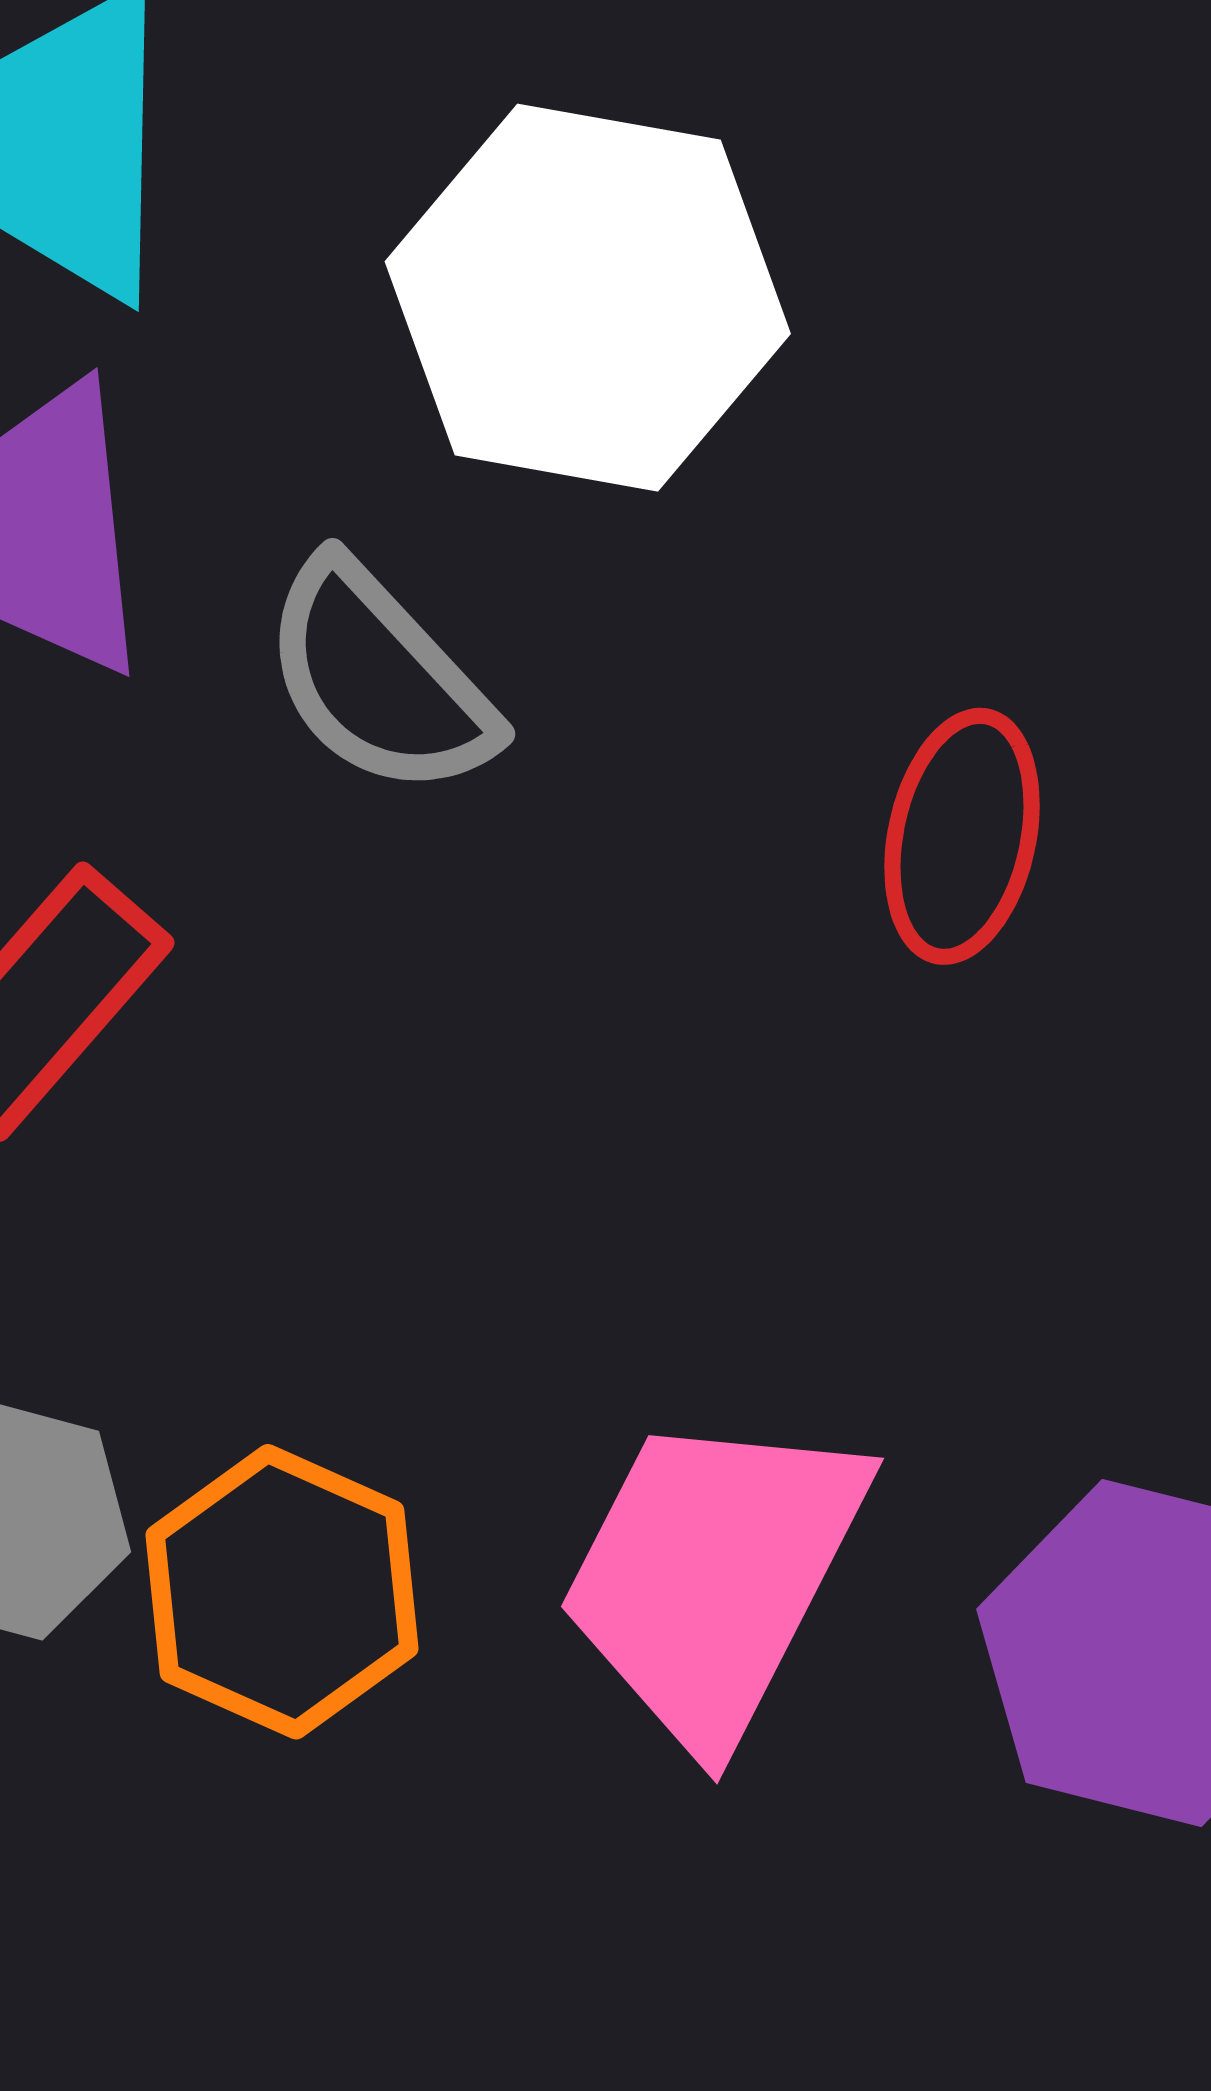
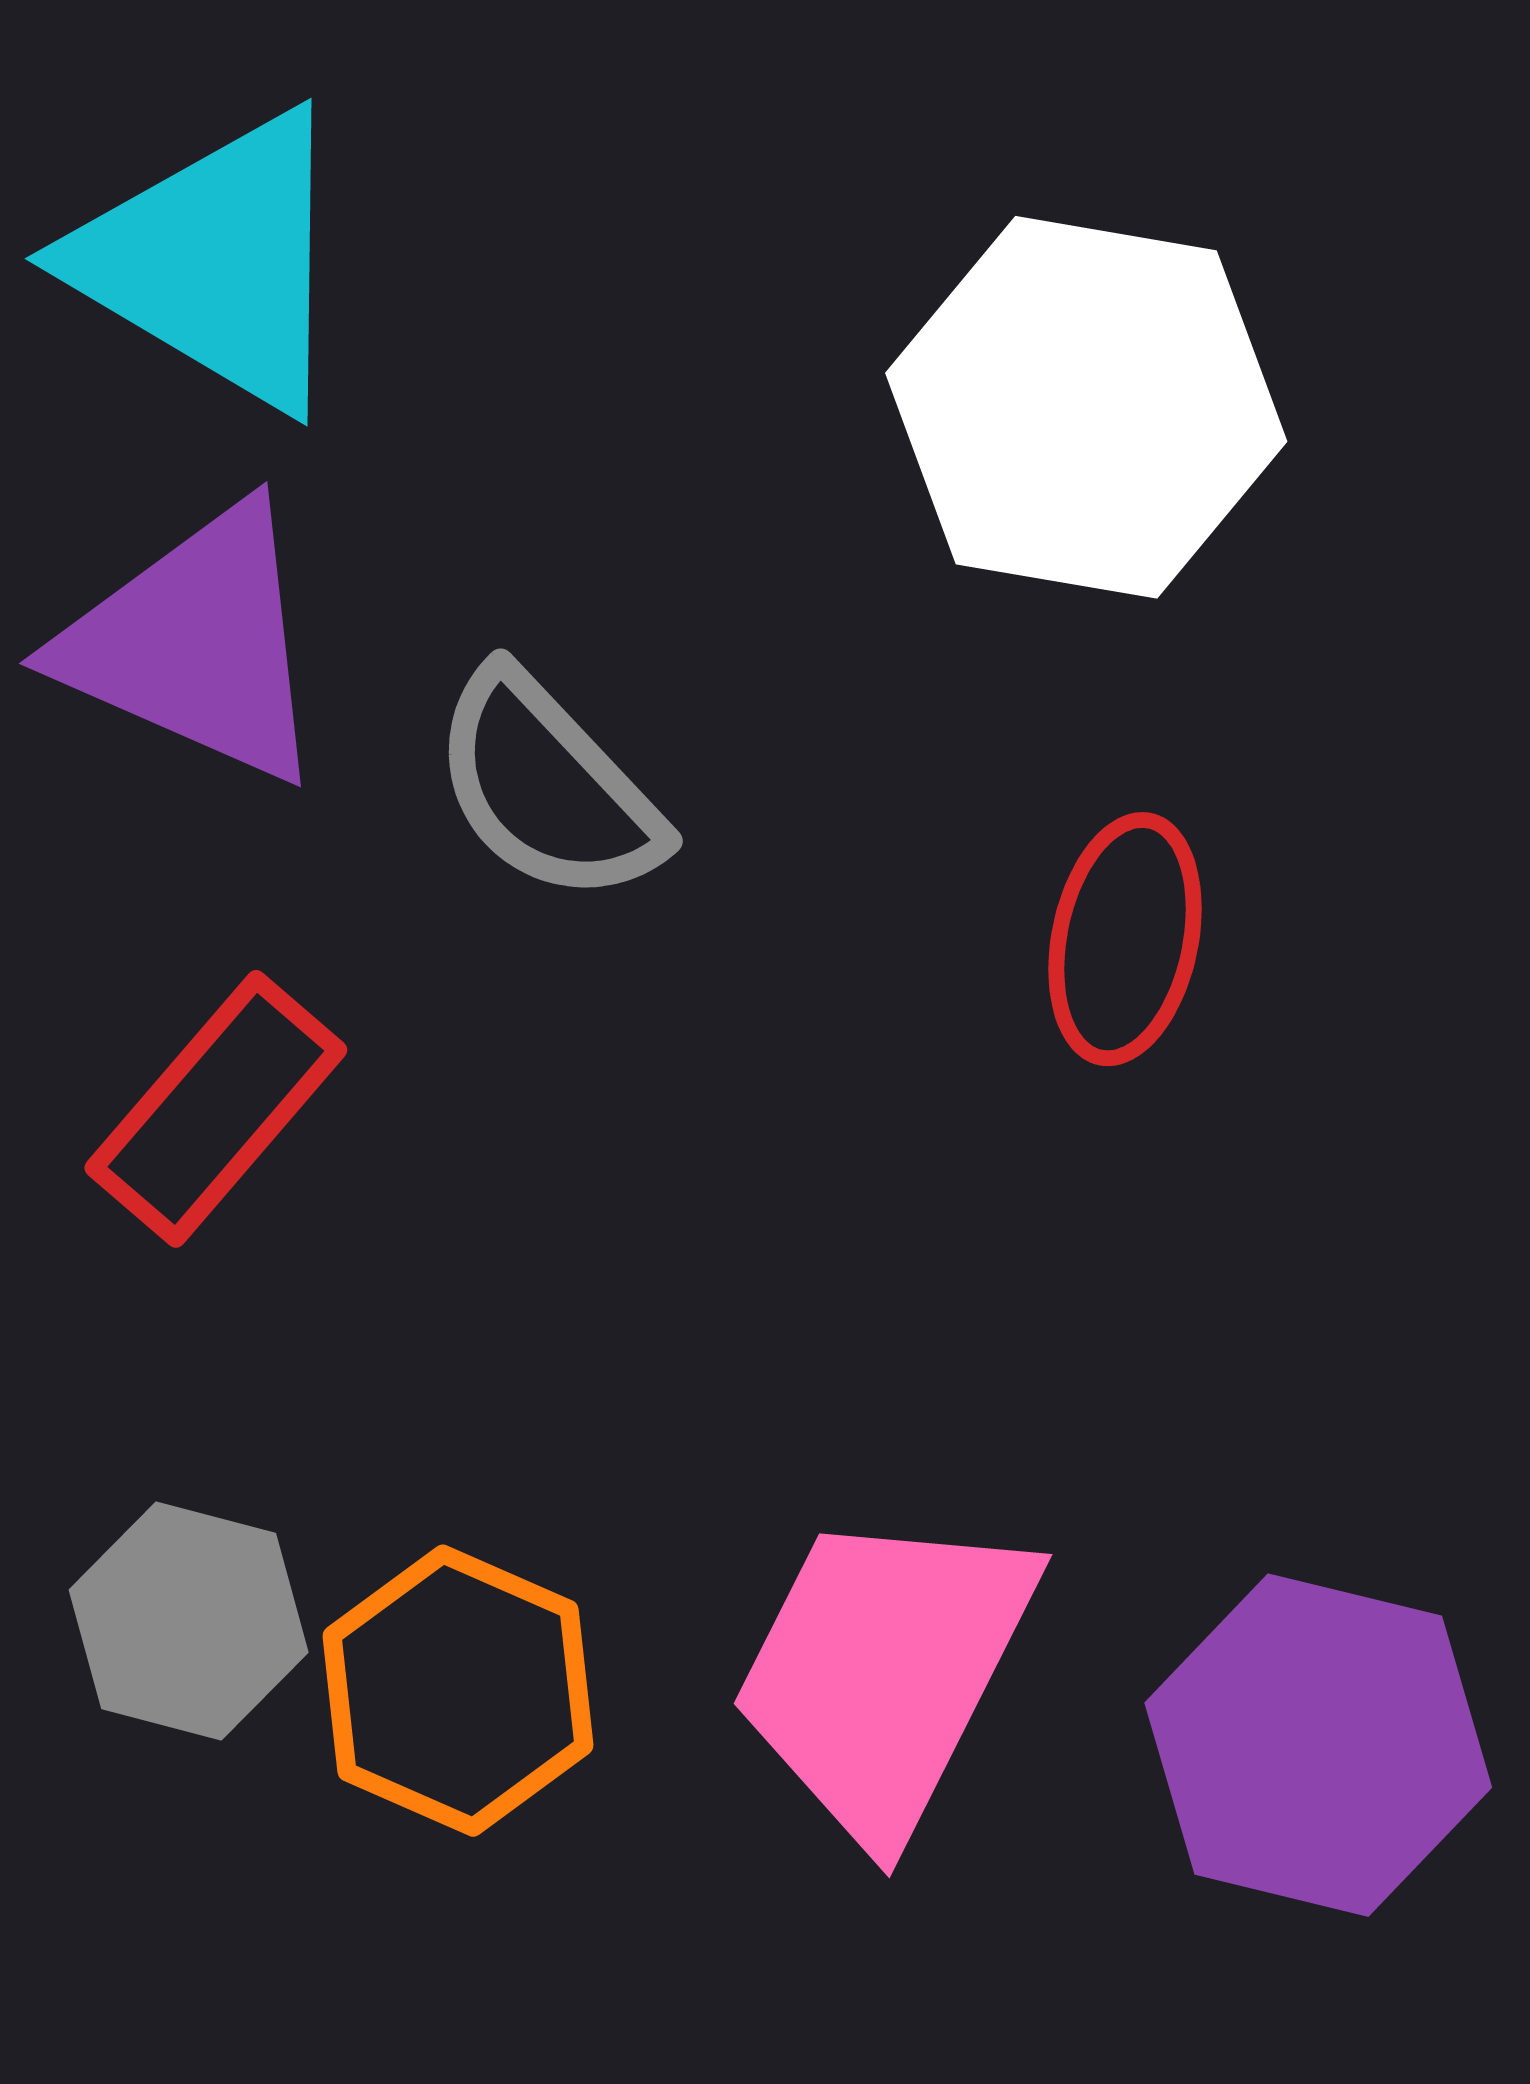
white hexagon: (588, 298) -> (1086, 407), moved

